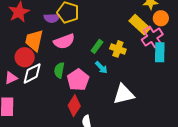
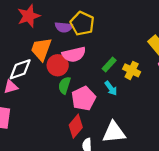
red circle: (25, 57) -> (58, 65), moved
white diamond: (32, 73) -> (20, 69), moved
white triangle: (124, 94) -> (114, 132), moved

